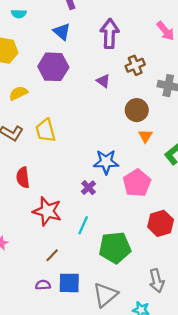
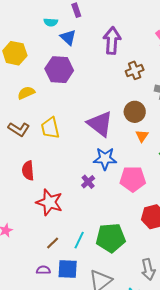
cyan semicircle: (19, 14) -> (51, 22), moved
purple triangle: (103, 81) -> (100, 124), moved, size x2.0
pink pentagon: (137, 183) -> (133, 179), turned 30
cyan line: (83, 225) -> (79, 240), moved

